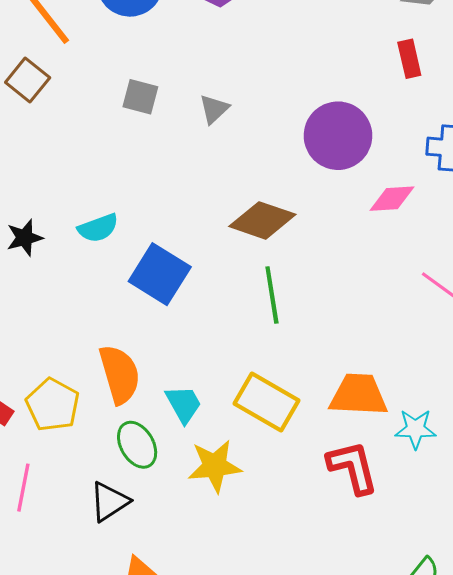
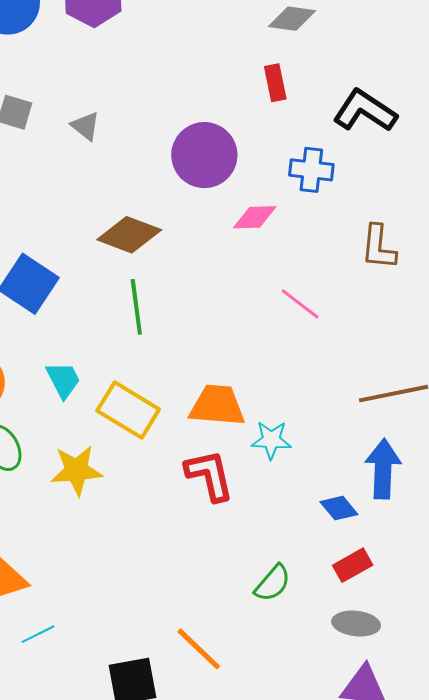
gray triangle: (214, 109) -> (85, 126), turned -40
cyan trapezoid: (184, 404) -> (63, 380), moved

